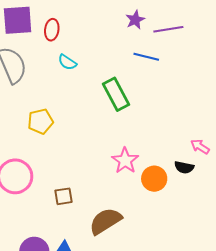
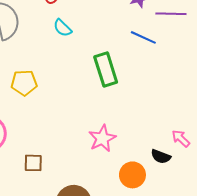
orange circle: (154, 179) -> (132, 175), moved

